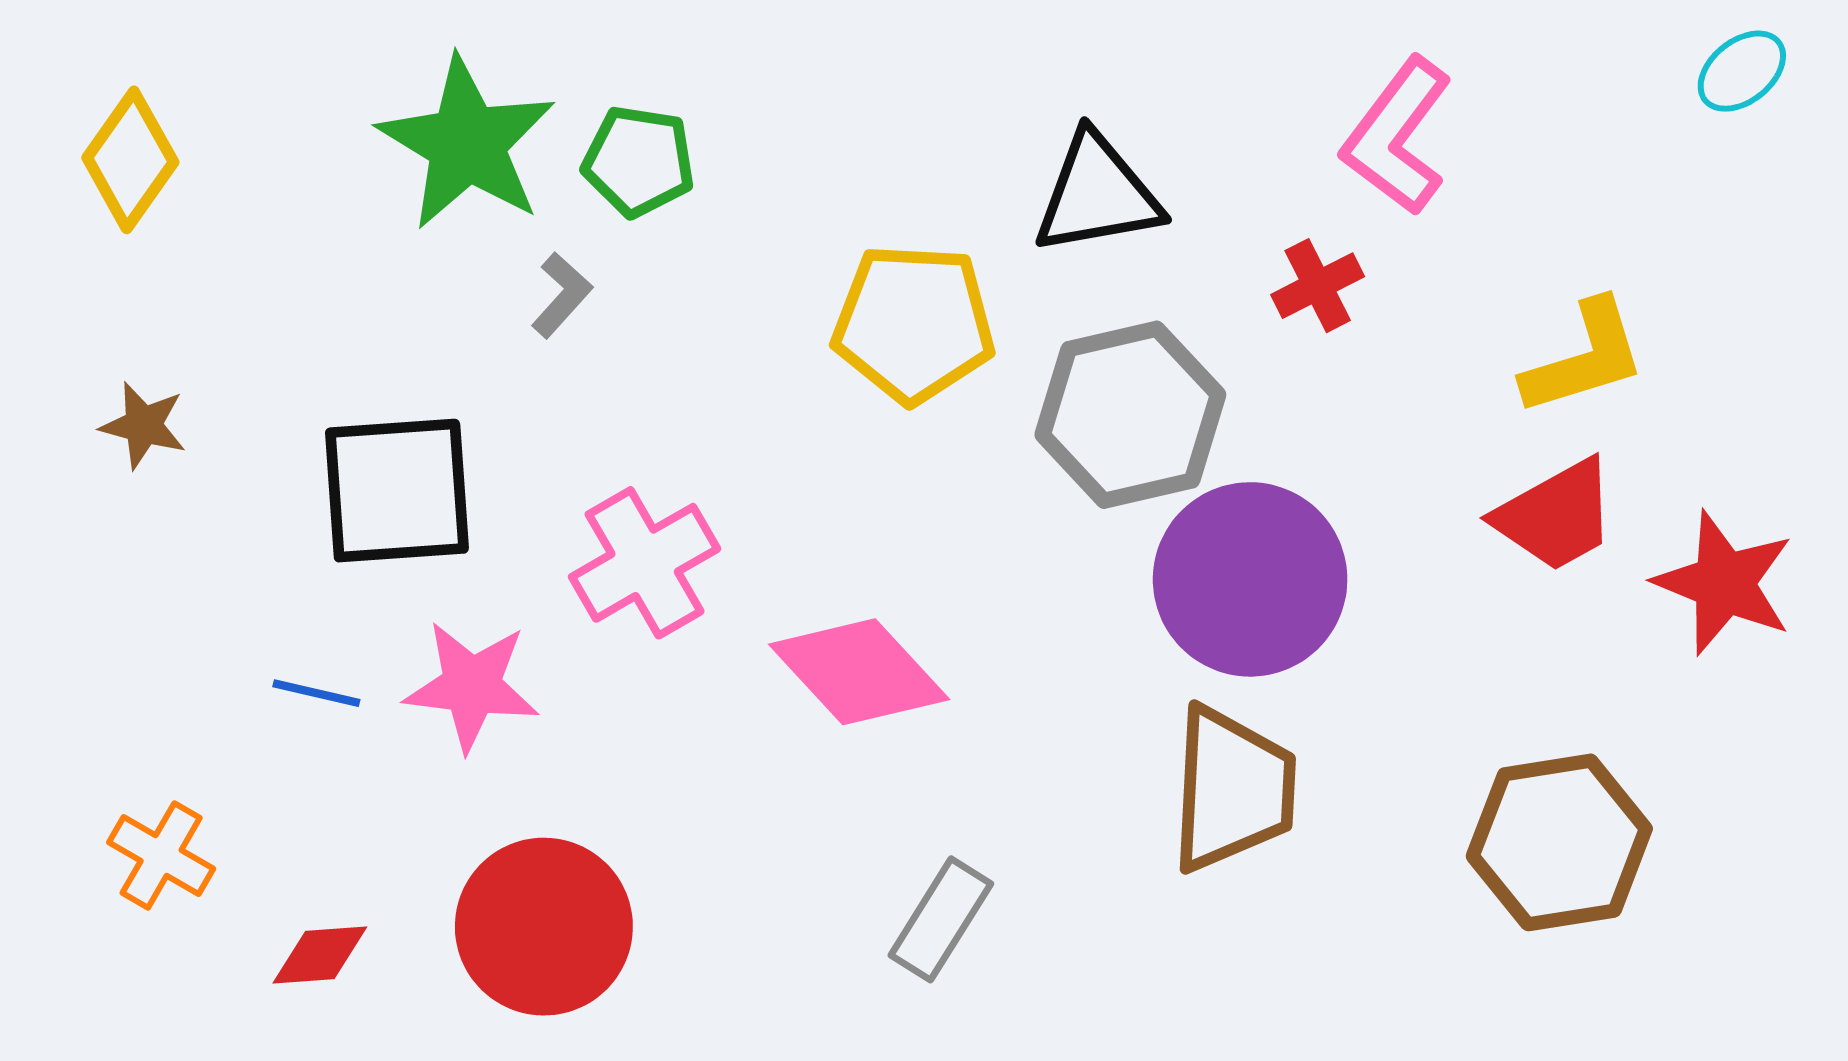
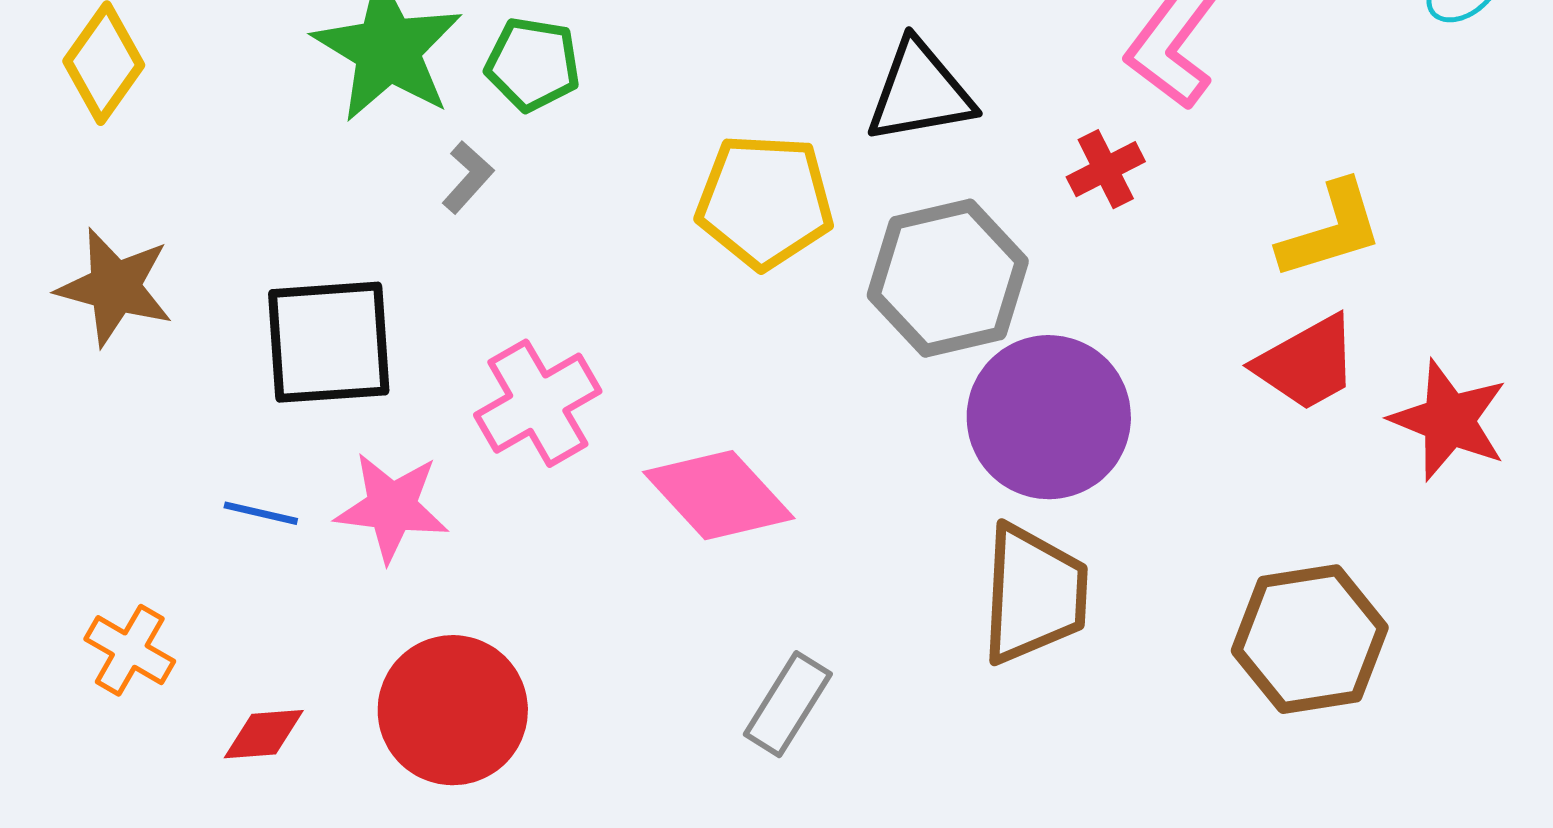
brown star: (143, 425) -> (115, 287), size x1.6

